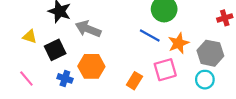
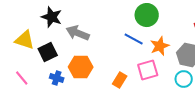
yellow triangle: (30, 37) -> (25, 40), size x1.5

